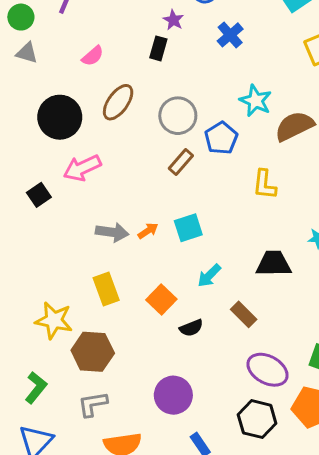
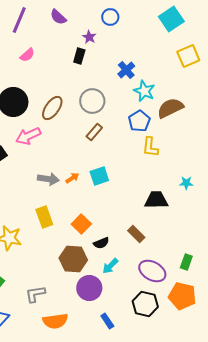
blue cross: (230, 35) -> (126, 70), moved
pink semicircle: (93, 56) -> (27, 55), moved
brown ellipse: (118, 102) -> (52, 108), moved
blue pentagon: (221, 138) -> (139, 121), moved
cyan arrow: (209, 276) -> (110, 266), moved
brown hexagon: (93, 352) -> (73, 259), moved

